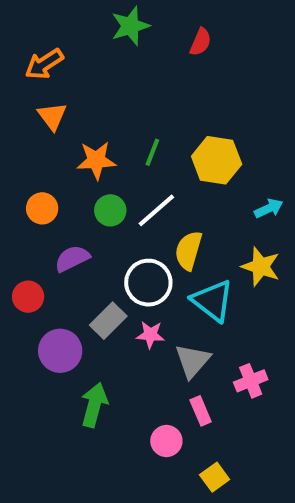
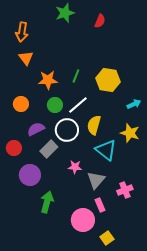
orange arrow: (44, 64) -> (22, 32), turned -48
white circle: (148, 283) -> (67, 130), moved
gray rectangle: (108, 321) -> (49, 149), moved
pink circle: (166, 441) -> (83, 220), size x1.5

